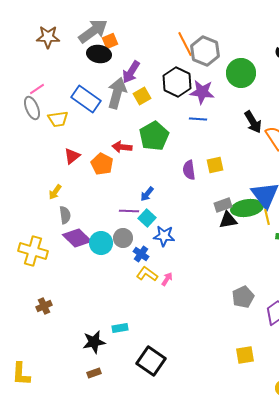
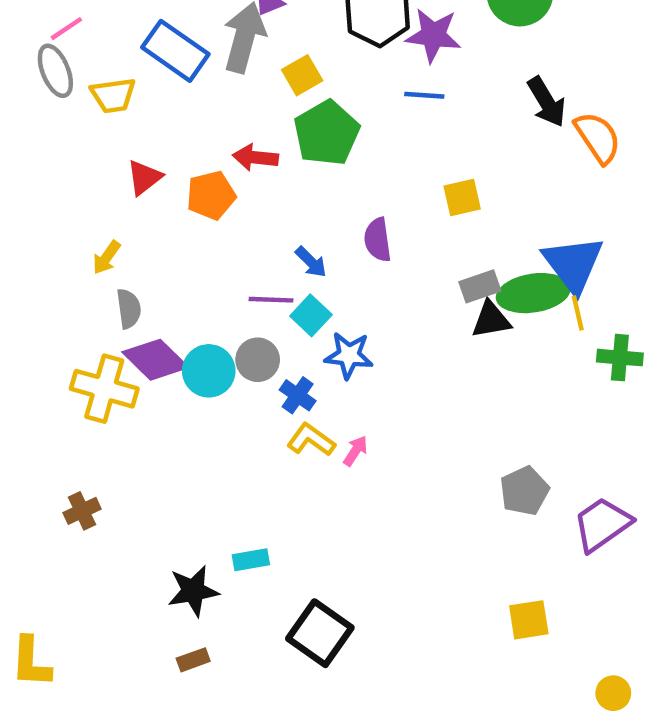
yellow square: (142, 96) -> (302, 75), moved
orange pentagon: (102, 164) -> (211, 195), turned 30
purple semicircle: (189, 170) -> (378, 240), moved
blue arrow: (147, 194) -> (311, 262), turned -84
yellow cross: (33, 251) -> (104, 389), moved

